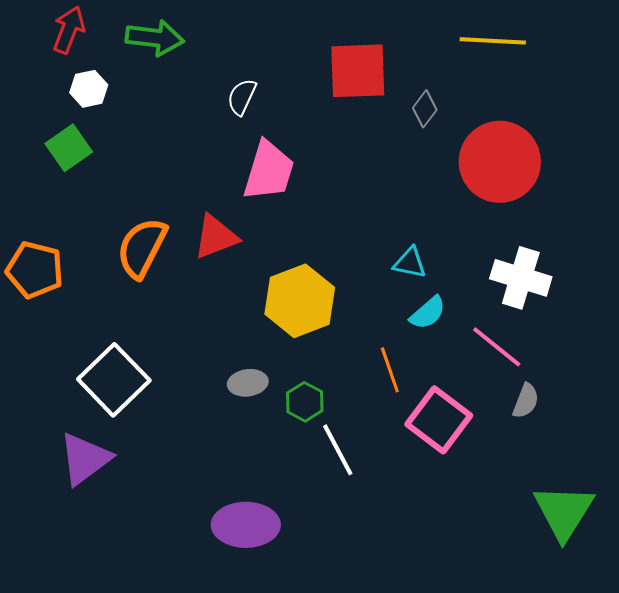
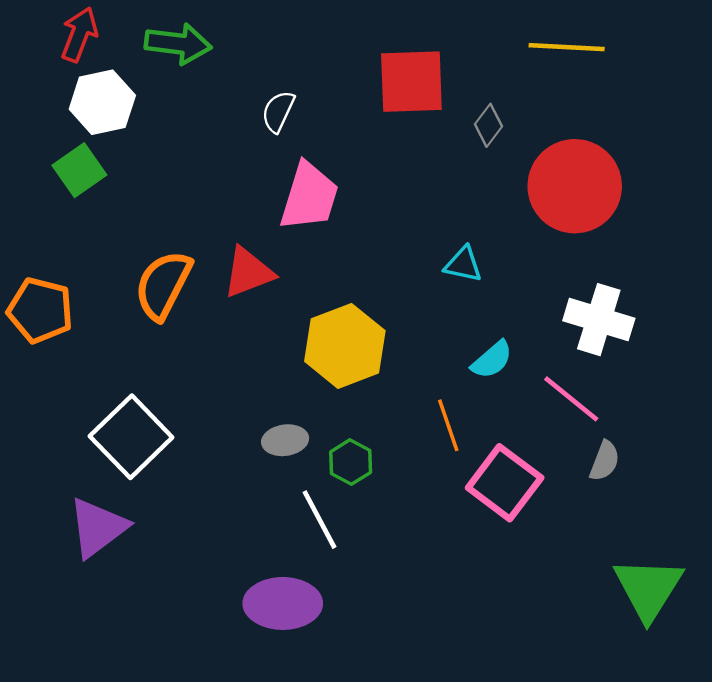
white hexagon: (89, 89) -> (102, 102), size x1.5
cyan triangle: (410, 263) -> (463, 264), moved
white line: (338, 450) -> (320, 520), moved

